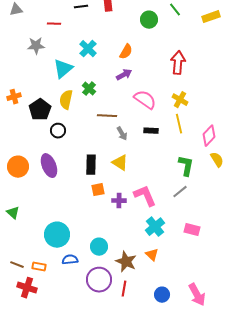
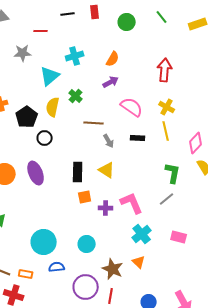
green circle: (149, 20) -> (127, 22), moved
cyan cross: (88, 49) -> (75, 56), turned 30
cyan circle: (99, 247) -> (87, 244), moved

